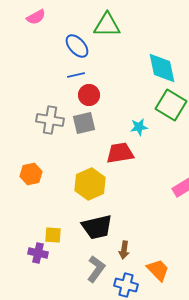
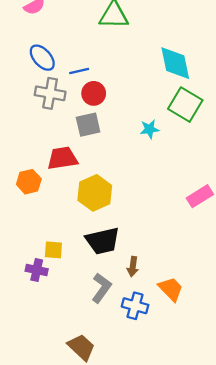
blue ellipse: (77, 46) -> (42, 58), moved
gray cross: (50, 120) -> (50, 93), moved
red trapezoid: (120, 153) -> (62, 158), moved

